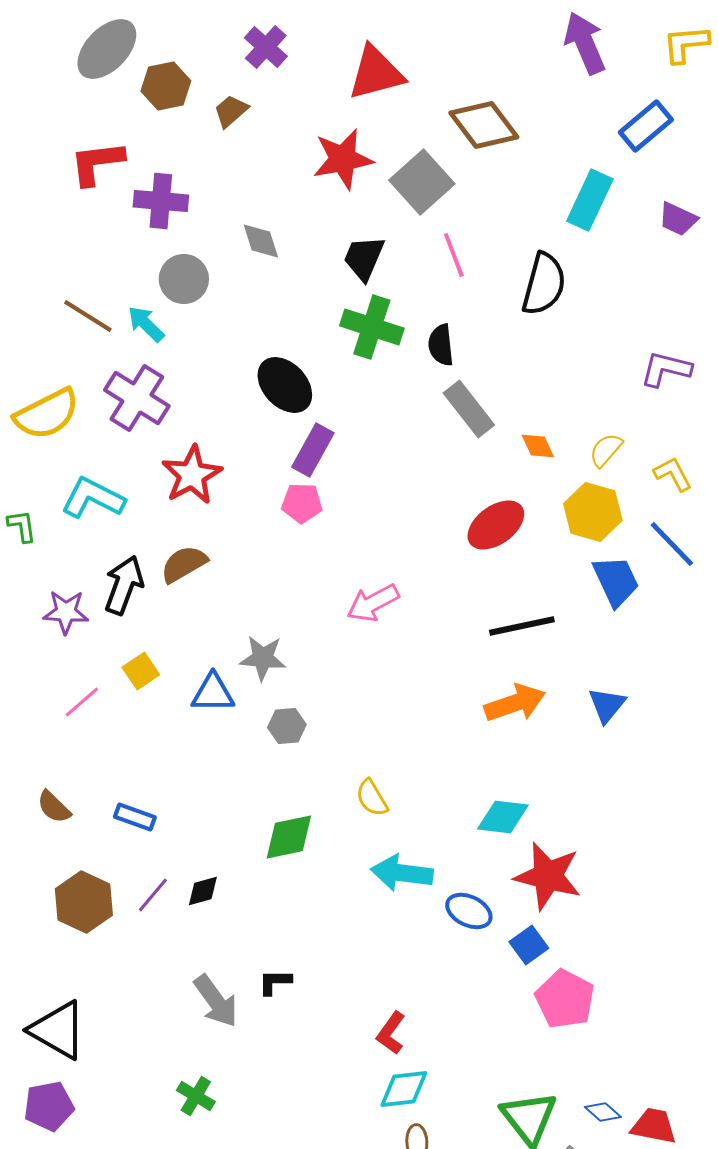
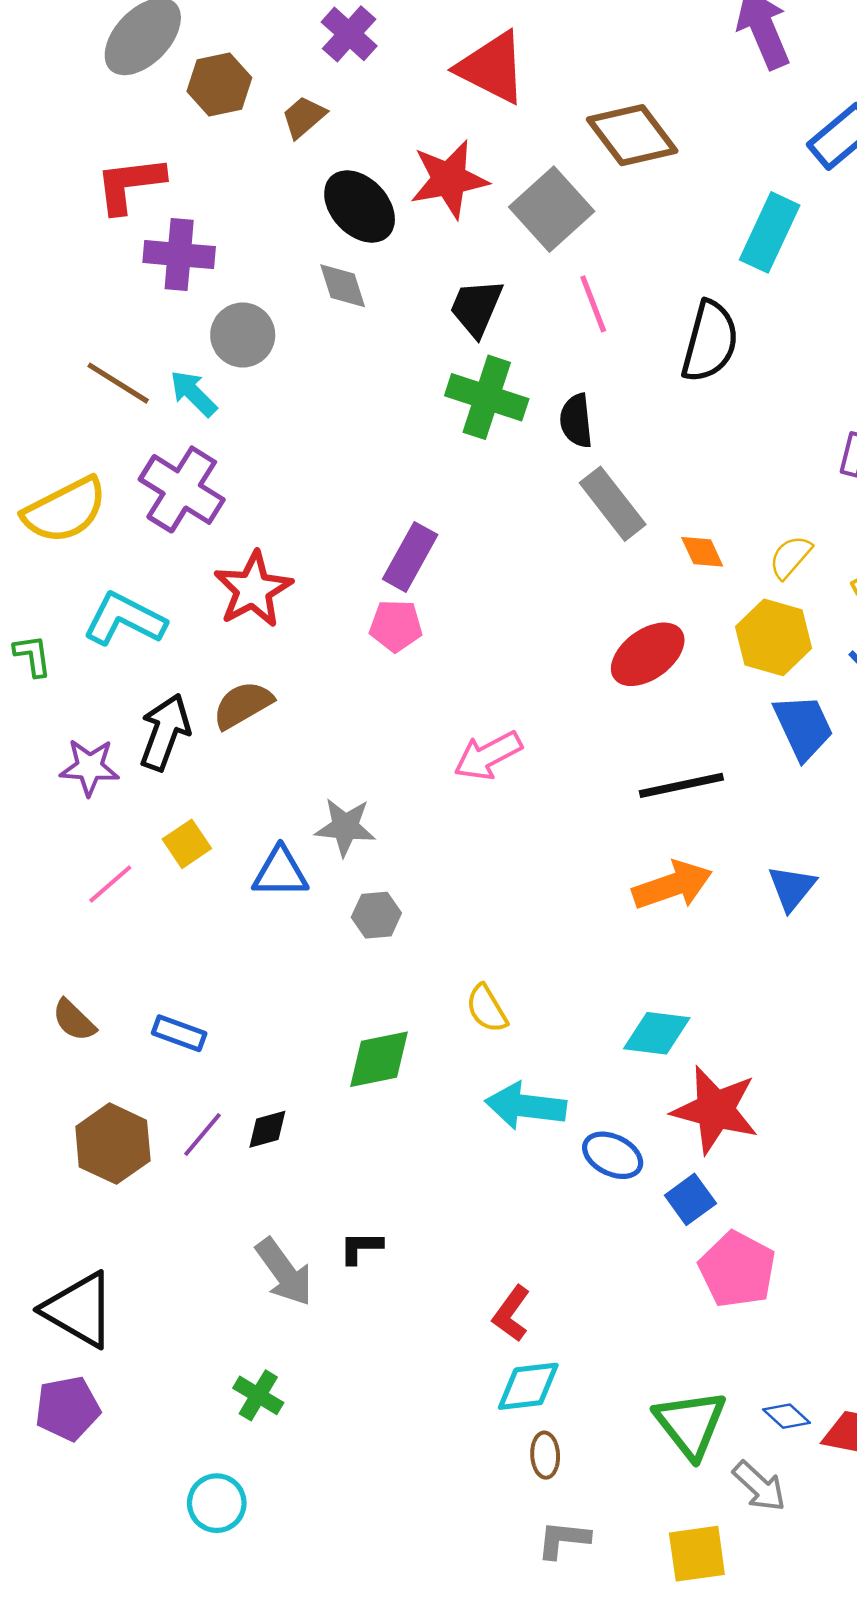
red triangle: (376, 73) -> (492, 68), turned 42
purple cross: (161, 201) -> (179, 255), moved
black ellipse: (285, 385) -> (360, 207), moved

